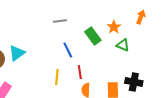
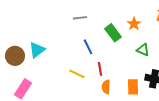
green triangle: (123, 45) -> (143, 50), moved
yellow line: (57, 77) -> (77, 74), turned -70

